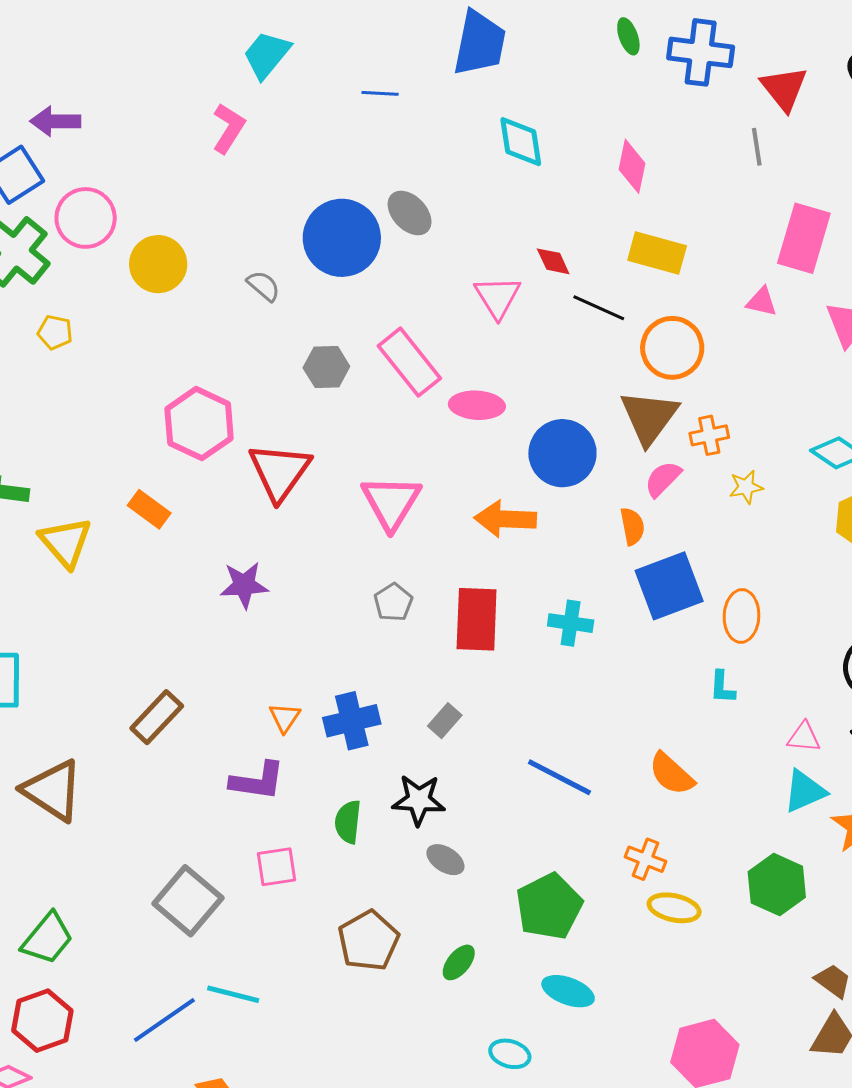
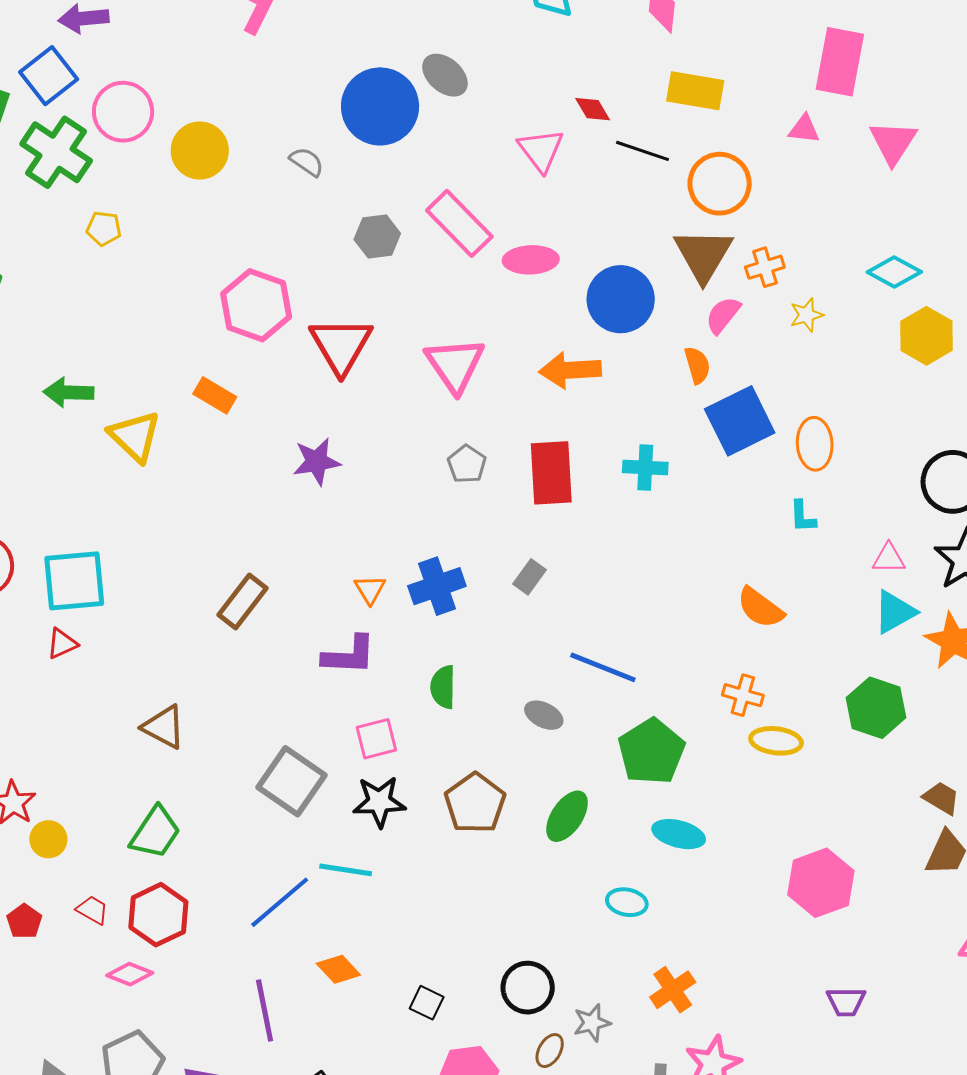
blue line: (559, 777) -> (603, 667), moved
brown triangle: (53, 790) -> (164, 727), moved, size x0.7
black star: (419, 800) -> (379, 802), moved
green ellipse: (459, 962) -> (567, 816), size x1.4

